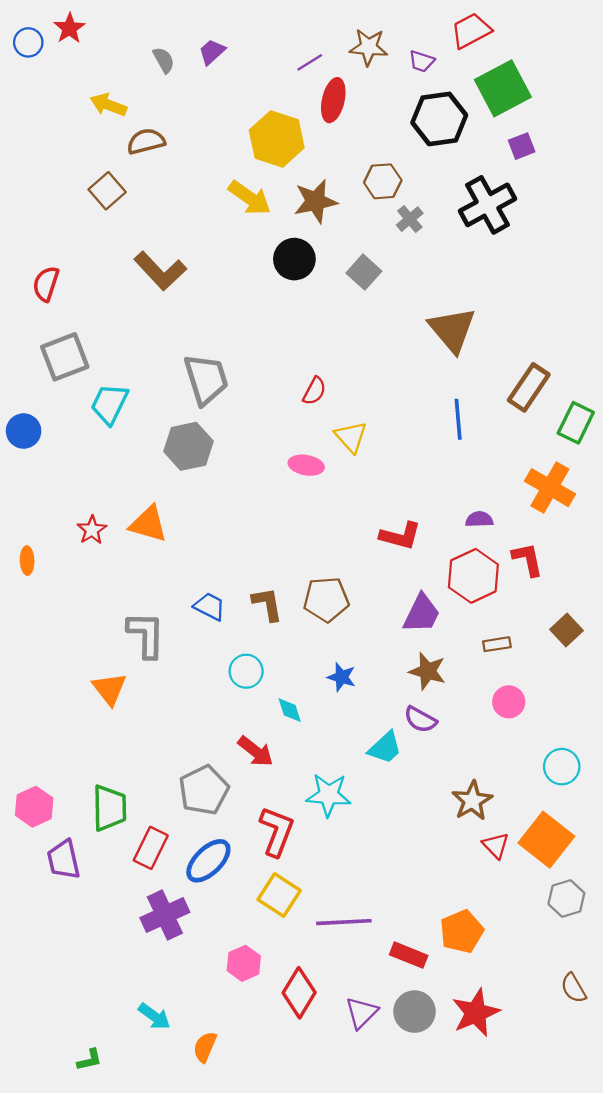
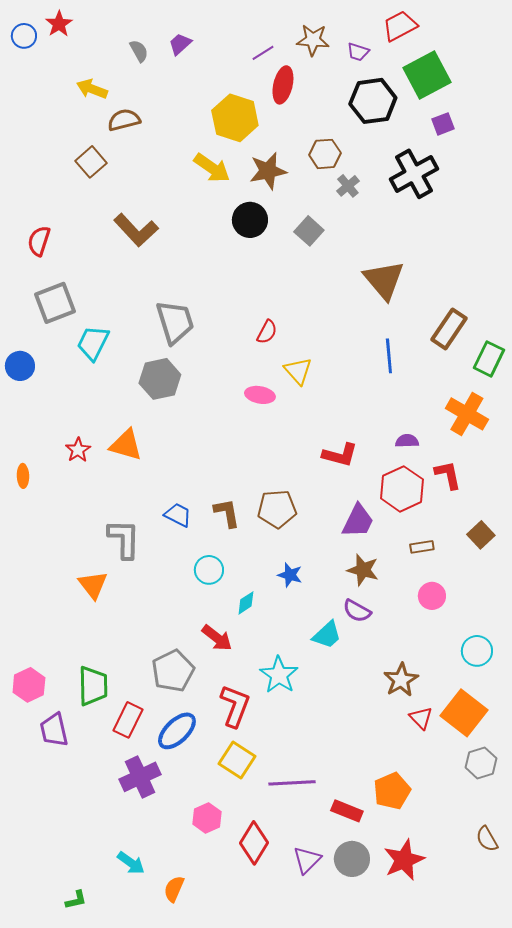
cyan diamond: (290, 710) -> (246, 603), turned 75
cyan star: (329, 795) -> (279, 675), turned 30

